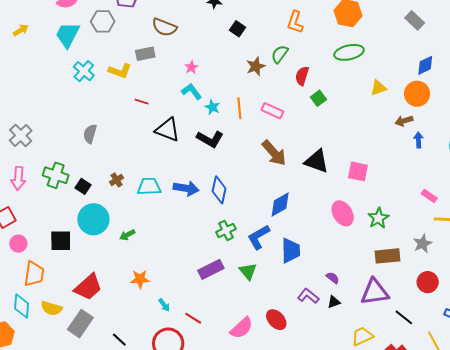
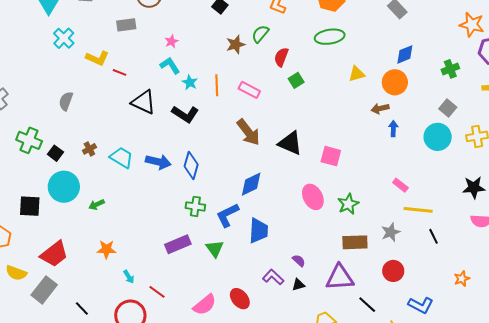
yellow L-shape: (120, 71) -> (97, 58), moved
cyan trapezoid: (149, 186) -> (122, 158), turned 30
green cross: (226, 230) -> (195, 206), turned 30

